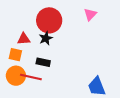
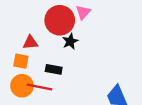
pink triangle: (90, 14) -> (83, 12), moved
black star: (46, 38) -> (70, 41), moved

